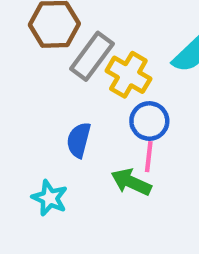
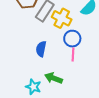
green arrow: (131, 182) -> (54, 78), moved
cyan star: (50, 198) -> (33, 87), moved

